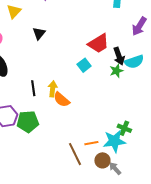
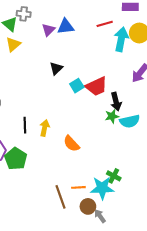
black triangle: (39, 33) -> (56, 68), moved
cyan semicircle: (134, 62) -> (130, 121), moved
cyan square: (84, 65) -> (77, 86), moved
orange semicircle: (62, 100) -> (71, 144), moved
green pentagon: (28, 122) -> (16, 159), turned 30

